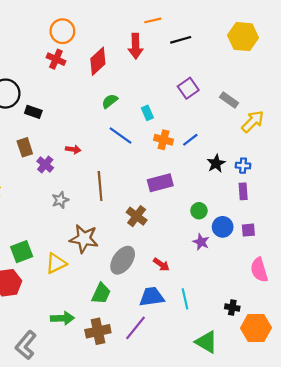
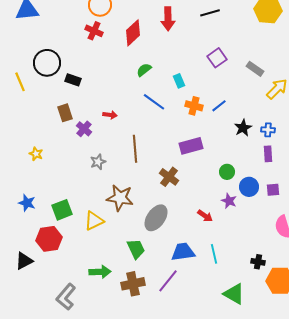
red arrow: (161, 264) -> (205, 216), moved
green trapezoid: (101, 294) -> (136, 249), turned -50

